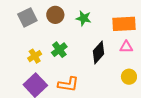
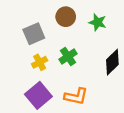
gray square: (27, 17) -> (34, 34), moved

